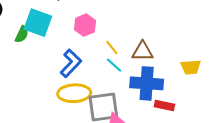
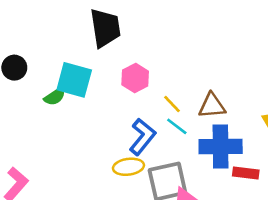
green semicircle: (22, 34) -> (55, 97), turned 36
blue L-shape: (71, 63) -> (142, 137), moved
yellow ellipse: (74, 93) -> (128, 167), size x0.7

